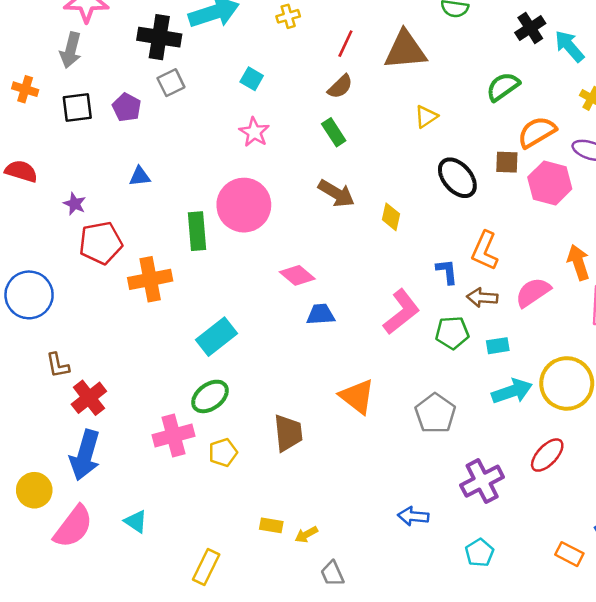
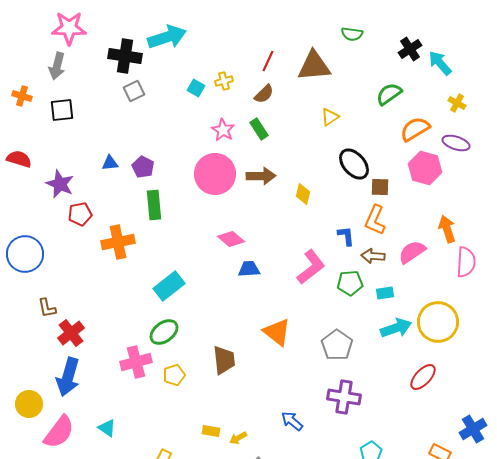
yellow cross: (288, 16) -> (224, 81), moved
purple pentagon: (127, 107) -> (143, 167), moved
pink star: (254, 132) -> (223, 130), moved
brown square: (507, 162) -> (380, 187), moved
brown arrow: (336, 193) -> (261, 176), turned -32
purple star: (75, 204) -> (60, 184), size x1.6
pink circle: (244, 205) -> (215, 174), moved
red pentagon: (101, 243) -> (80, 214), size x0.7
purple cross: (482, 481) -> (344, 397), moved, turned 36
blue arrow: (413, 516) -> (292, 421), moved, turned 35

